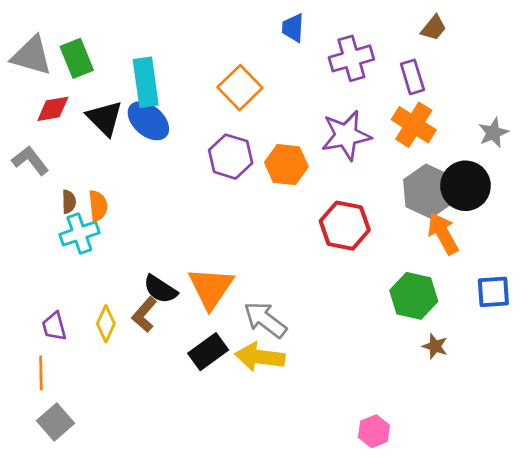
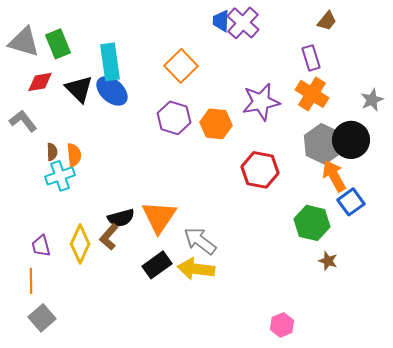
purple cross: (351, 58) -> (243, 23), moved, turned -32
black semicircle: (160, 289) -> (121, 218), turned -48
blue square: (493, 292) -> (351, 202), moved, turned -32
yellow diamond: (106, 324) -> (80, 244), size x1.4

